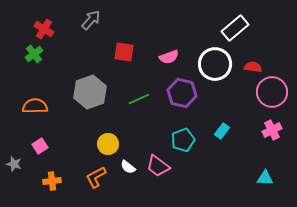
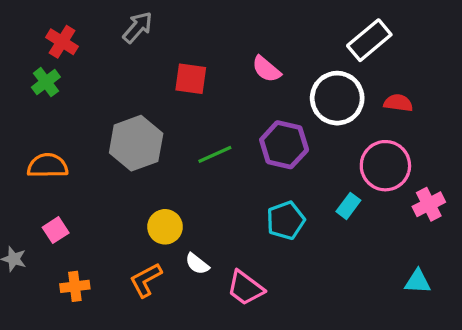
pink semicircle: (169, 57) -> (266, 69), moved, turned 60
pink circle: (272, 92) -> (385, 166), moved
pink trapezoid: (158, 166) -> (245, 288), moved

